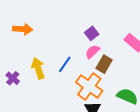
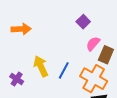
purple square: (92, 33) -> (83, 22), moved
blue line: (65, 64) -> (64, 70), moved

